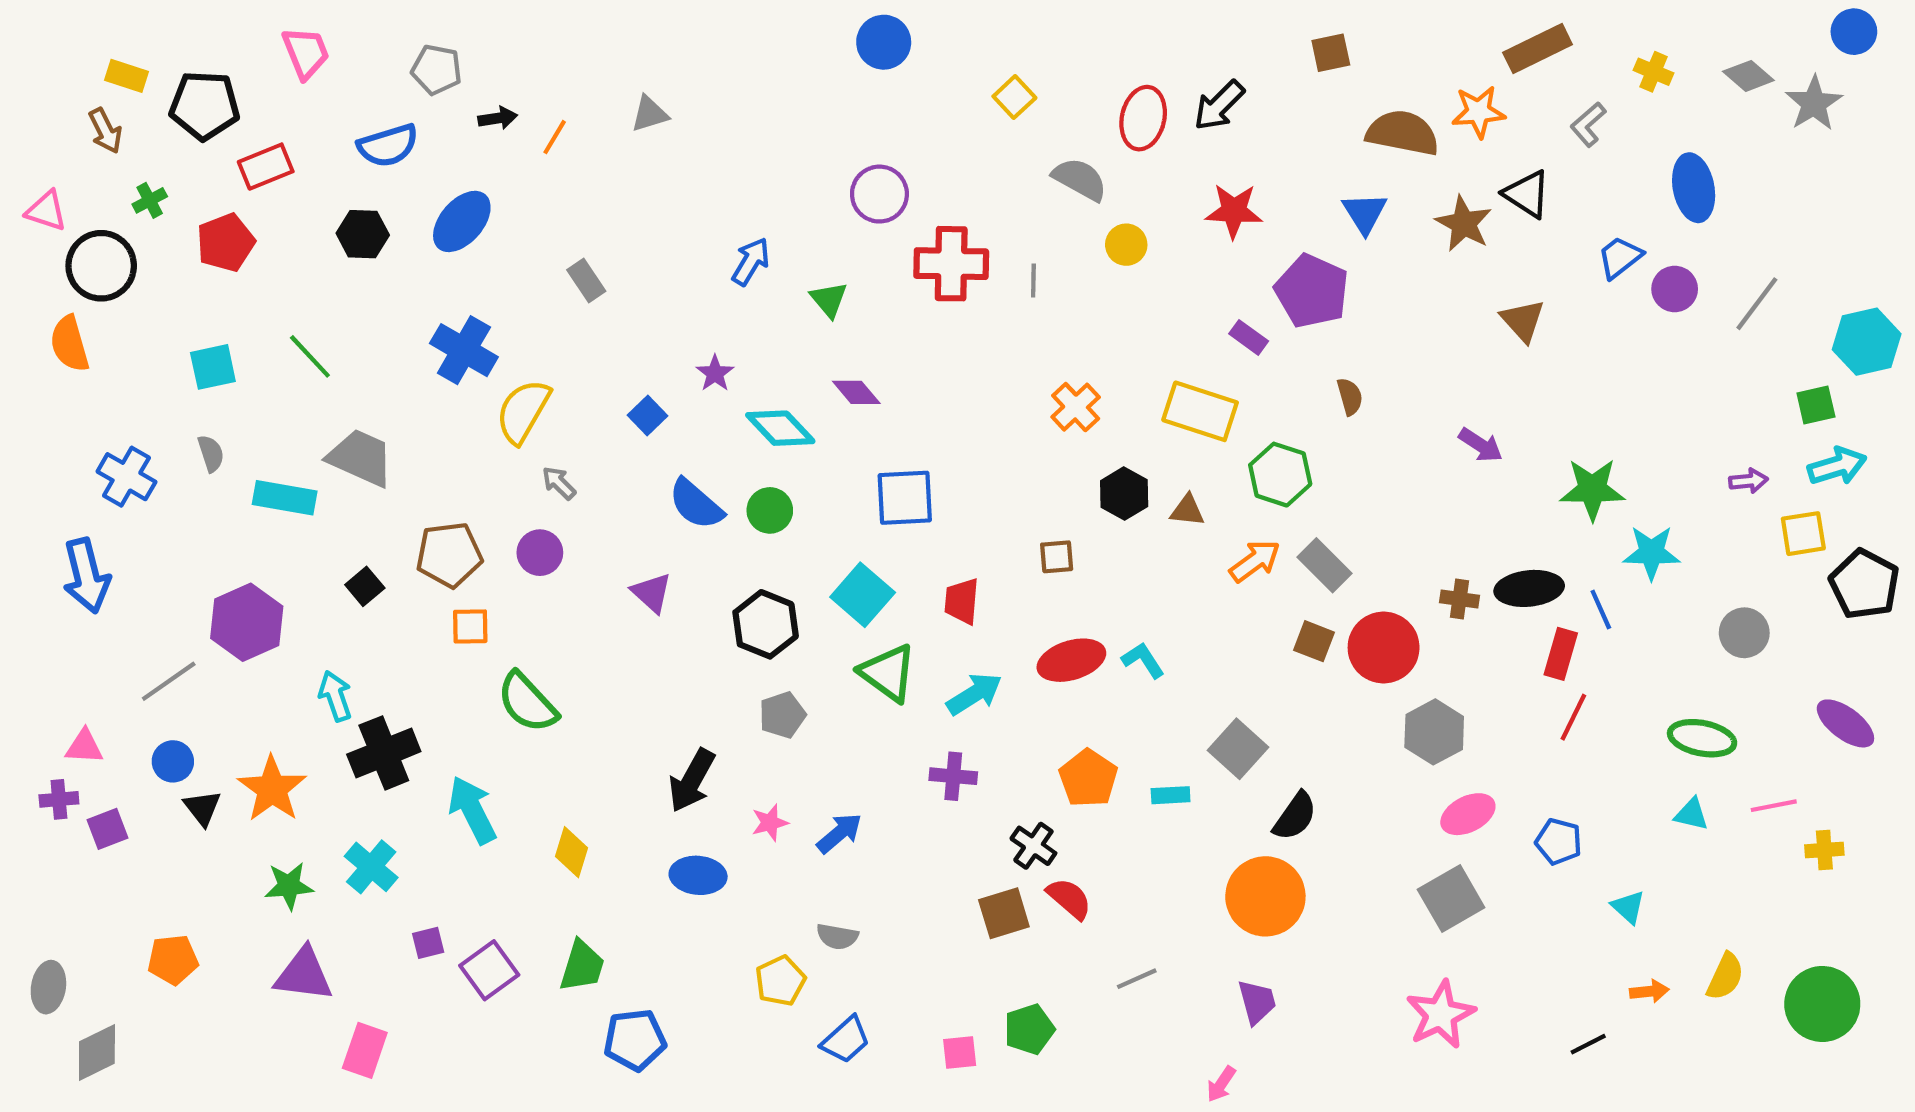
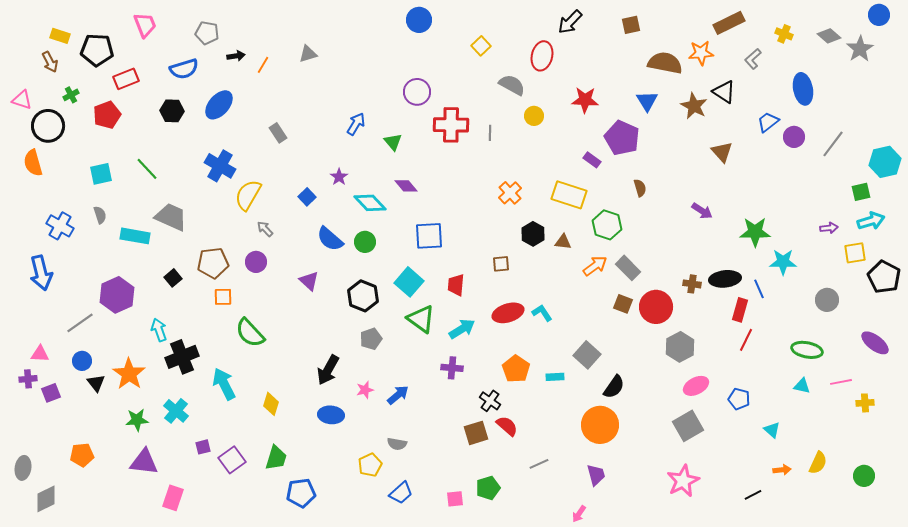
black arrow: (1219, 105) -> (570, 22), moved
green circle: (1822, 1004) -> (864, 476), size x0.6

